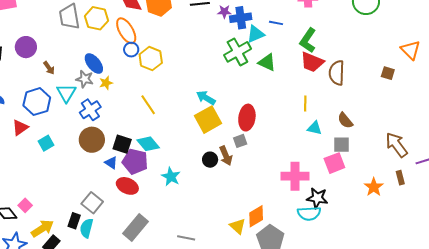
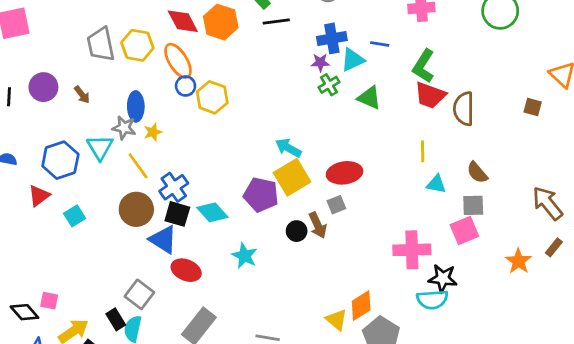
purple star: (224, 12) -> (320, 62), moved
green cross: (237, 52) -> (329, 85), size x0.6
blue ellipse: (94, 64) -> (136, 106), turned 40
brown arrow: (49, 68) -> (82, 95), moved
yellow line: (148, 105) -> (138, 166), moved
blue cross: (90, 110) -> (174, 187), moved
red ellipse: (247, 118) -> (345, 173), turned 75
purple pentagon: (135, 161) -> (261, 195), moved
blue triangle: (111, 163) -> (163, 240), size x1.6
brown rectangle: (400, 178) -> (554, 247), turned 56
pink square: (25, 205) -> (49, 301), turned -32
black rectangle: (74, 221) -> (116, 319), turned -49

